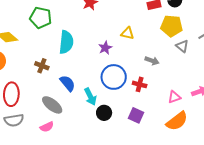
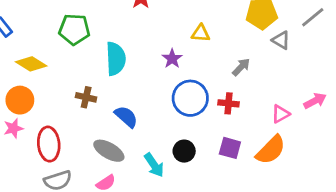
gray arrow: (152, 61) -> (241, 67), turned -56
cyan arrow: (90, 97) -> (154, 165), moved
orange semicircle: (177, 121) -> (271, 150), moved

